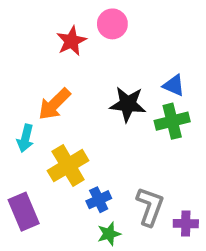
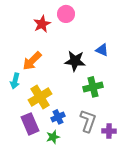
green cross: (172, 121) -> (93, 87), moved
purple rectangle: (24, 212) -> (30, 124), moved
green star: (109, 234) -> (53, 137), moved

